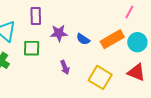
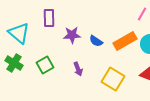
green square: (32, 48) -> (45, 65), moved, turned -30

